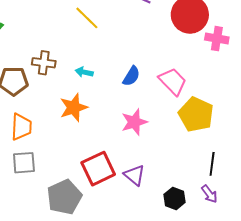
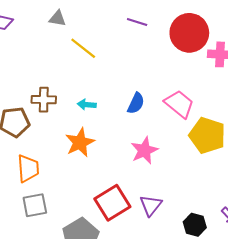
purple triangle: (134, 175) -> (151, 205), turned 35

